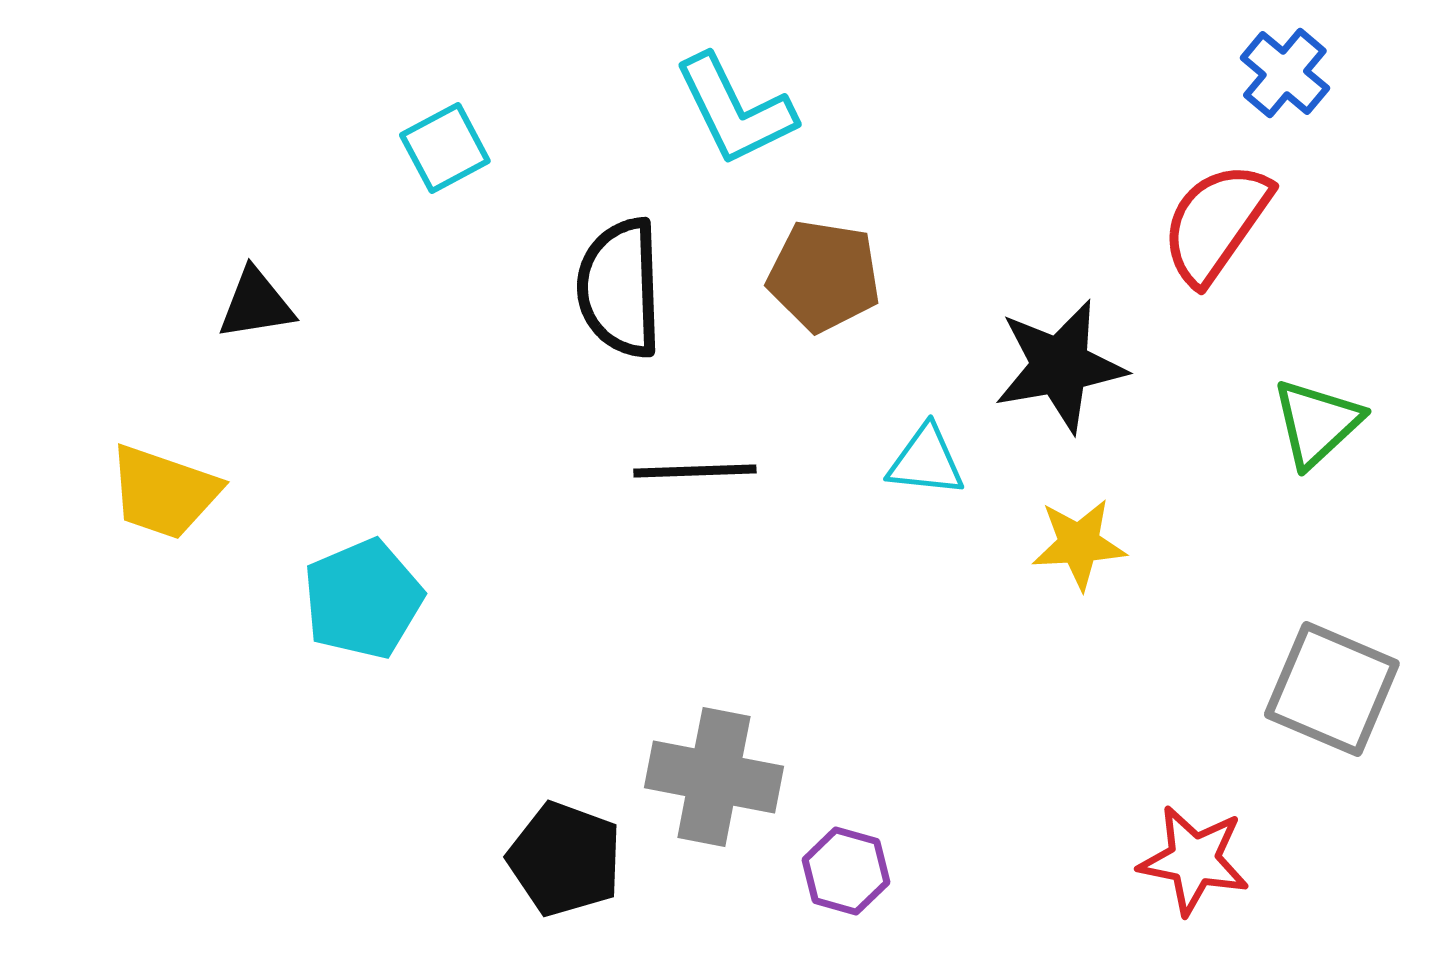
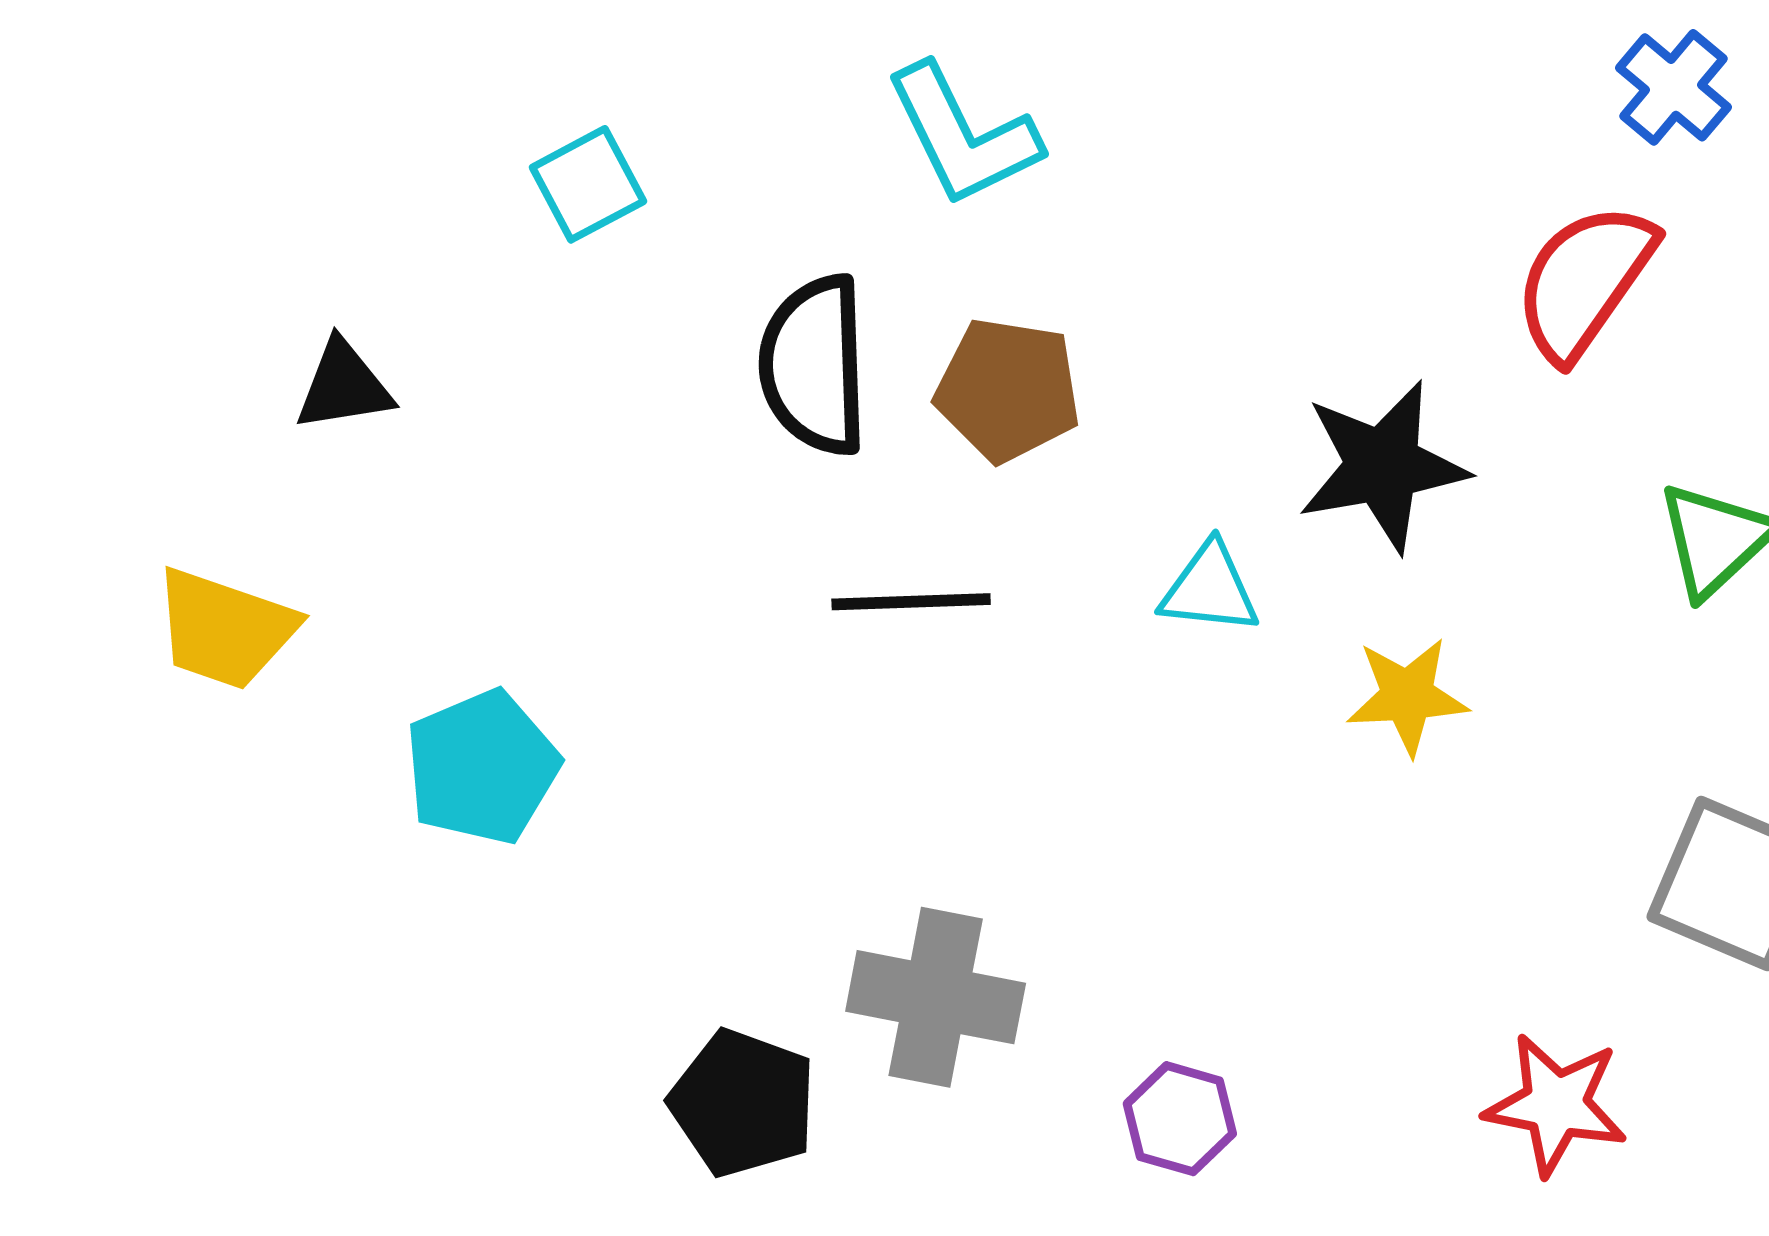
brown pentagon: (824, 276) -> (1008, 390), moved
purple hexagon: (846, 871) -> (1180, 1119), moved

